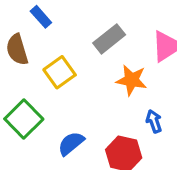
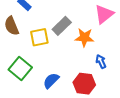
gray rectangle: (109, 39) -> (62, 26), moved
yellow square: (60, 72) -> (39, 37), turned 30

